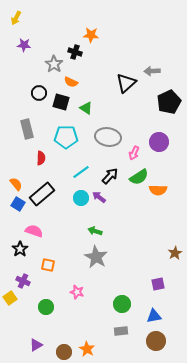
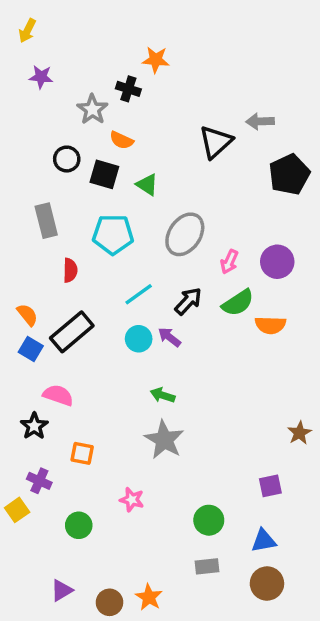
gray ellipse: (108, 137) -> (185, 234), turned -65
purple circle: (159, 142) -> (277, 262), moved

